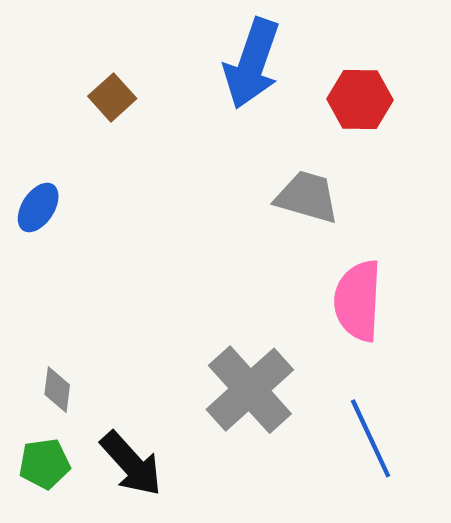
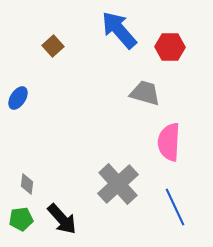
blue arrow: (252, 64) -> (119, 30), turned 120

